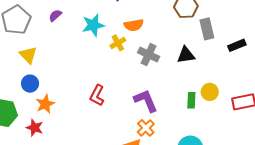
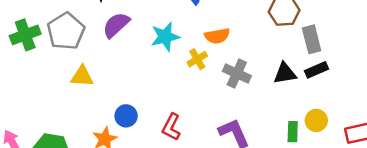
purple semicircle: (55, 16) -> (116, 25), size x1.6
black rectangle: (237, 45) -> (317, 70), moved
yellow triangle: (28, 55) -> (82, 76), turned -42
blue circle: (30, 84) -> (126, 116), moved

